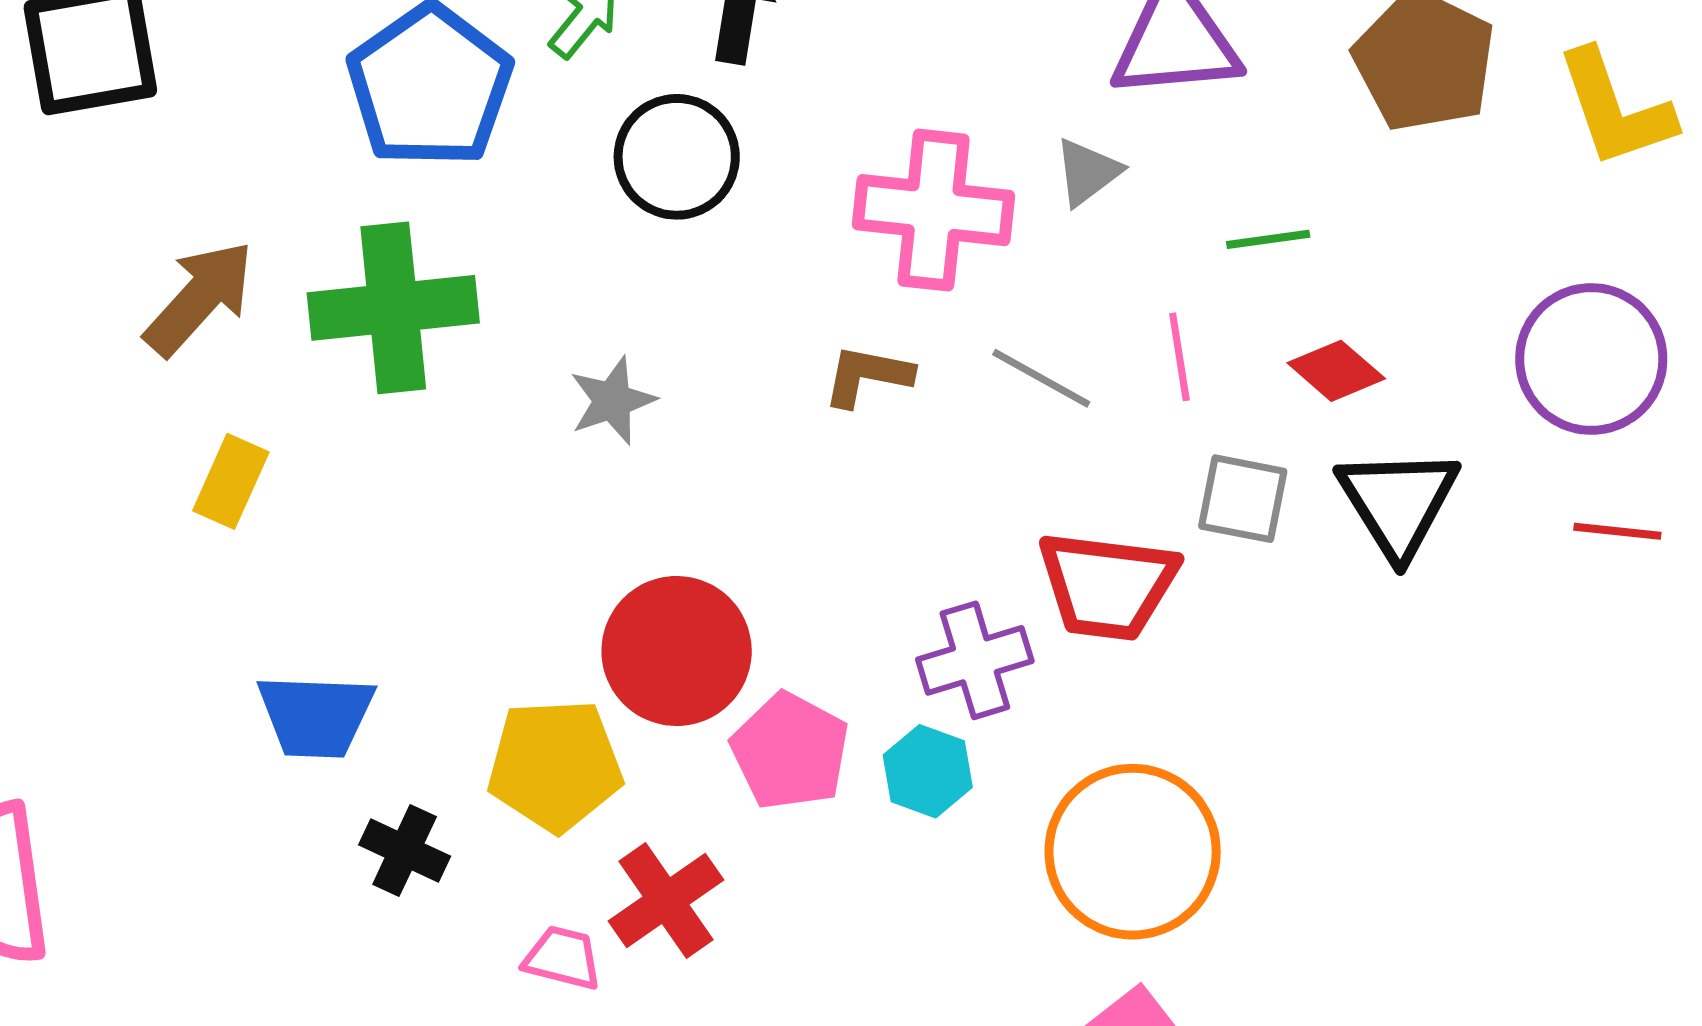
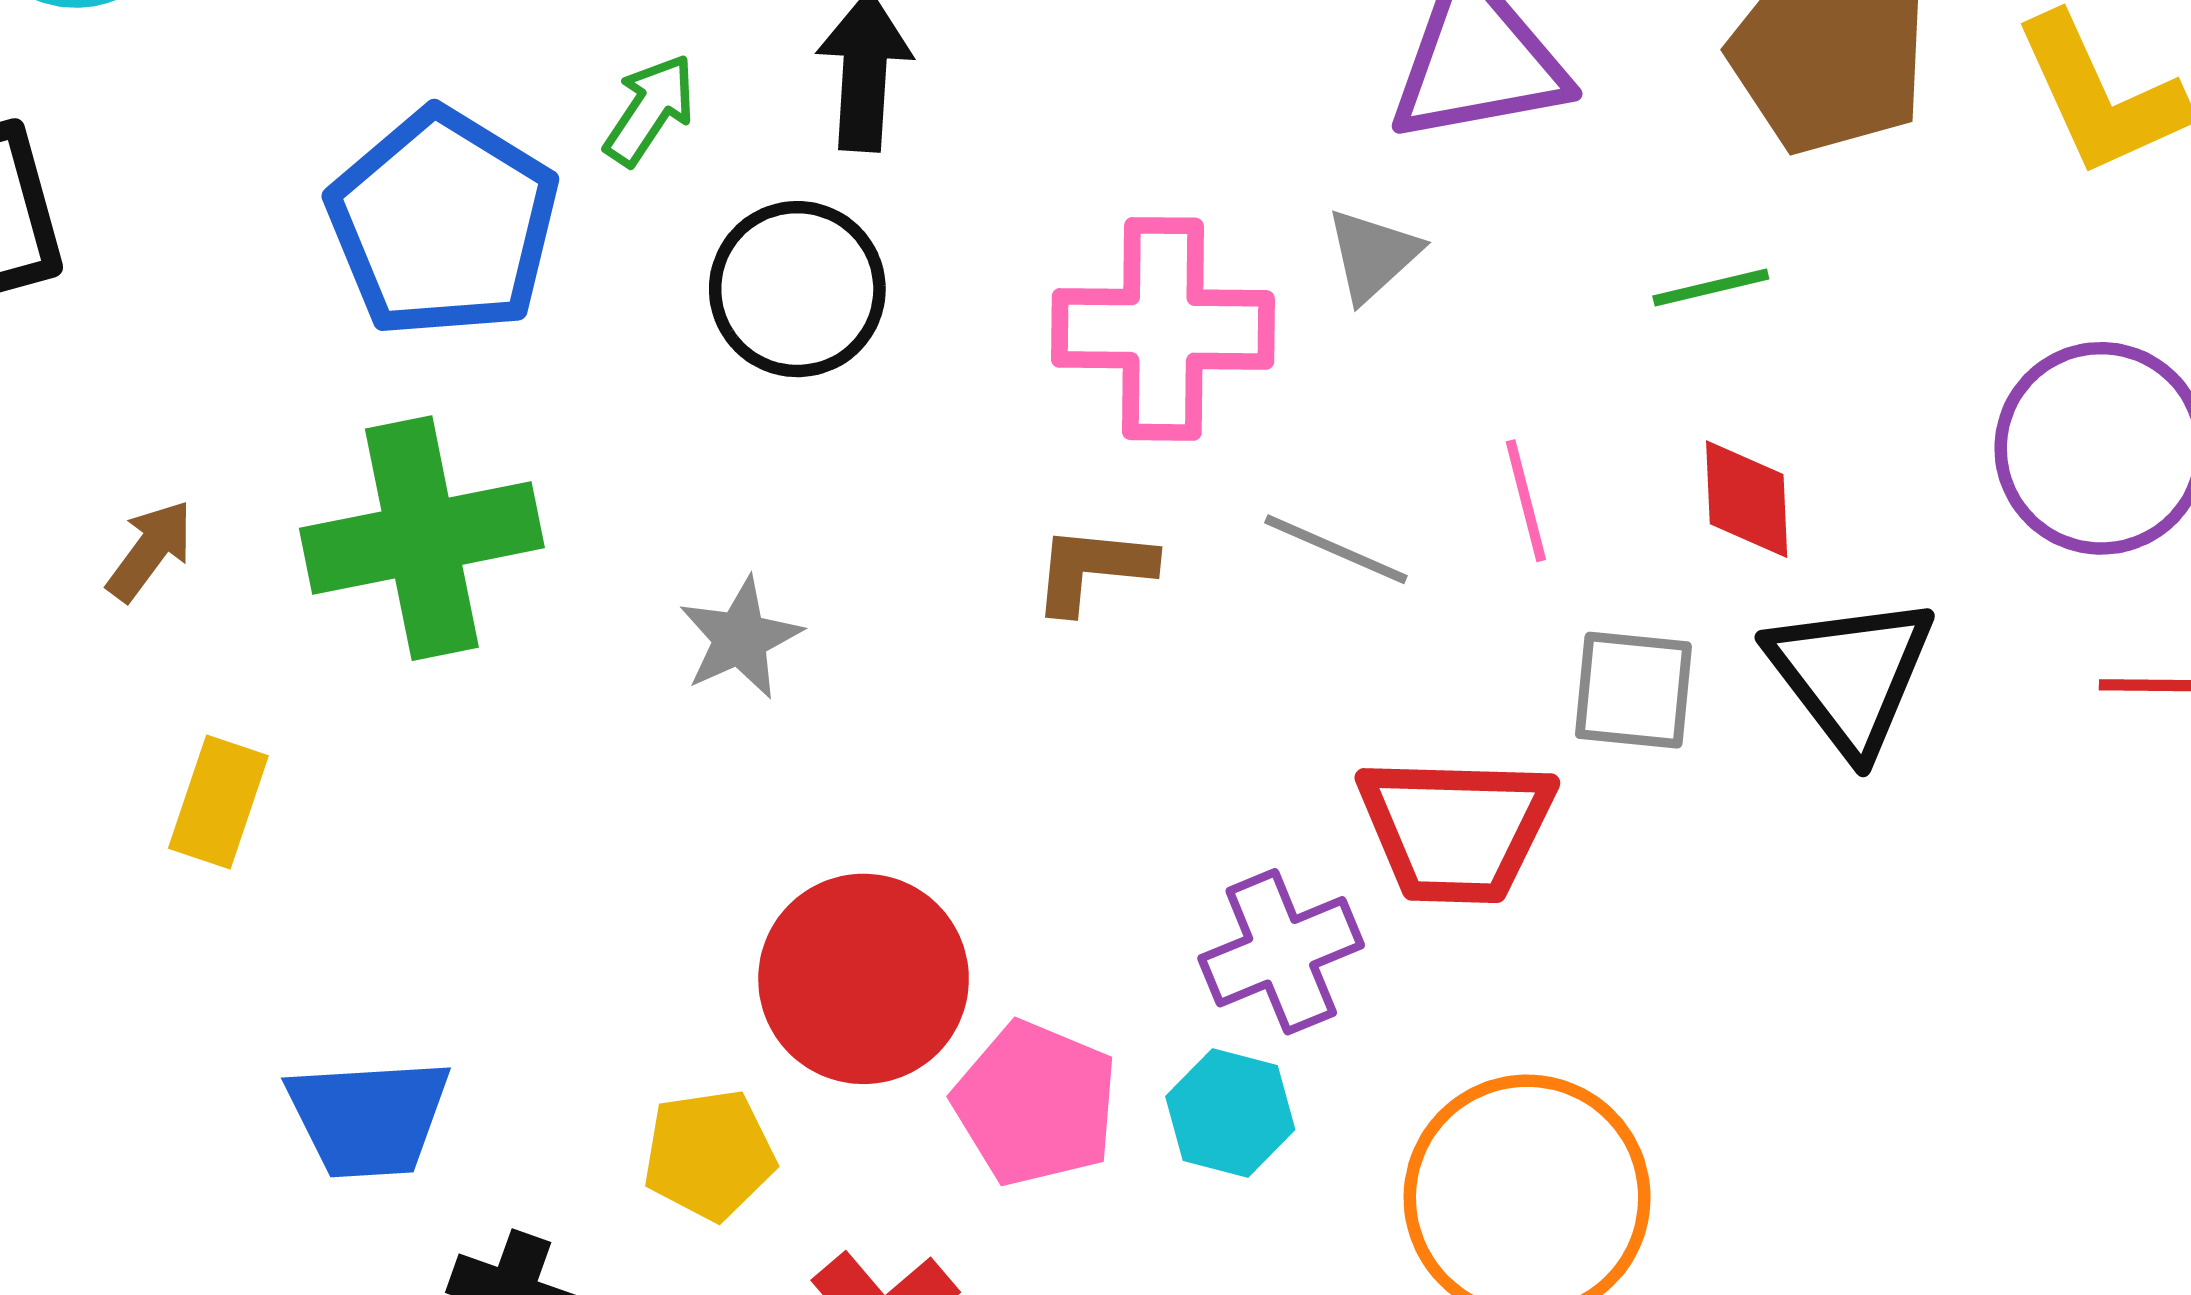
green line: (1268, 239) -> (1711, 287), moved
brown arrow: (199, 298) -> (150, 550), size x0.6
red diamond: (1336, 371) -> (1747, 499), turned 52
yellow pentagon: (555, 765) -> (709, 1155), size x0.7

